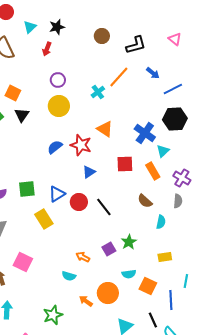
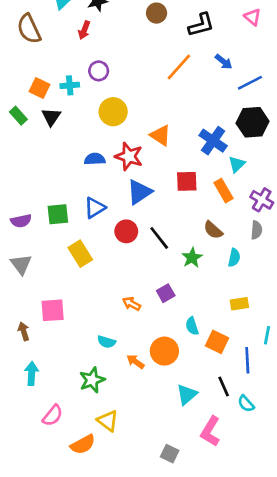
cyan cross: (98, 92) -> (70, 85), moved, turned 32
yellow circle: (59, 106) -> (113, 112), moved
blue semicircle: (55, 147) -> (95, 159), turned 35
blue triangle: (89, 172) -> (139, 192), size x1.5
blue triangle: (57, 194) -> (95, 208), moved
green star: (129, 242) -> (192, 258), moved
pink square: (23, 262) -> (53, 310), turned -30
cyan semicircle: (129, 274) -> (192, 326), turned 80
cyan semicircle: (69, 276) -> (107, 342), moved

